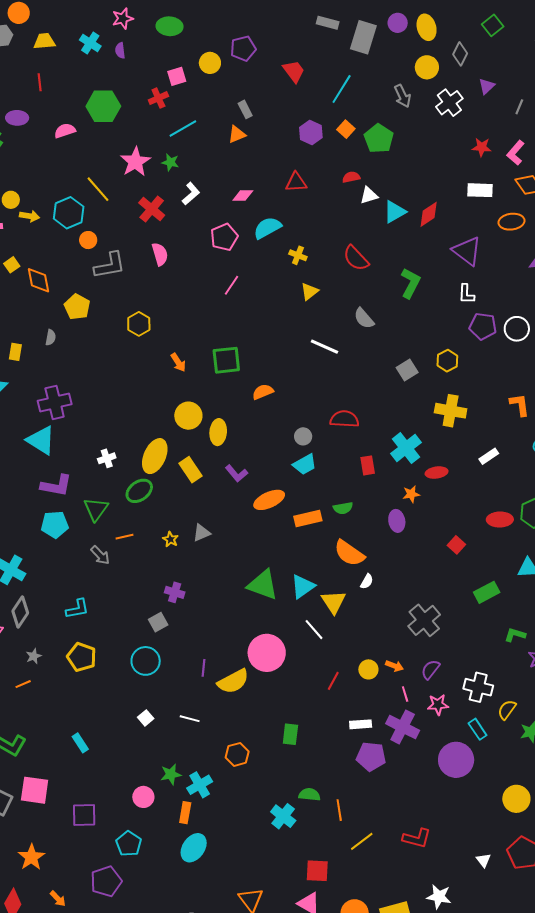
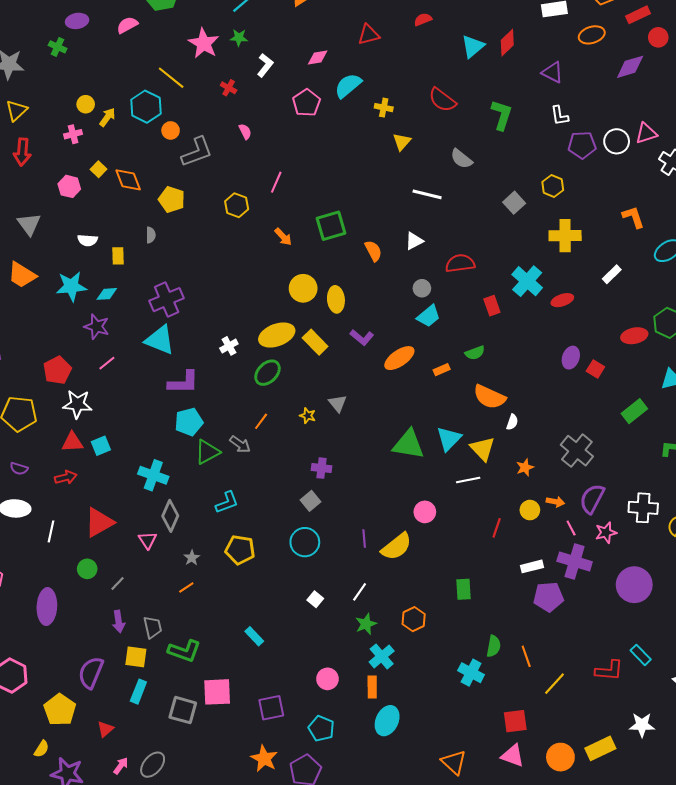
white triangle: (369, 195) -> (414, 241), moved
red cross: (152, 209) -> (229, 88), size x0.6
yellow arrow: (30, 216) -> (107, 117), turned -54
purple triangle: (467, 251) -> (552, 72), size x0.7
pink semicircle: (160, 254) -> (245, 132), size x0.7
pink line: (231, 285) -> (276, 182), moved
orange semicircle: (263, 392) -> (373, 251), turned 95
yellow ellipse: (155, 456) -> (277, 335), turned 56
orange star: (411, 494) -> (525, 467), moved
green triangle: (96, 509) -> (207, 452), moved, turned 36
orange rectangle: (308, 518) -> (442, 370), size x0.6
purple ellipse: (397, 521) -> (571, 358), moved, turned 40
gray triangle: (202, 533) -> (338, 403), turned -36
orange line: (125, 537) -> (261, 421), turned -30
white line: (314, 630) -> (468, 480), turned -50
pink circle: (267, 653) -> (425, 512), size x0.6
purple semicircle: (430, 669) -> (592, 499), size x1.4
white line: (190, 719) -> (360, 592), turned -60
cyan rectangle: (478, 729) -> (641, 655), moved
green star: (171, 774) -> (366, 624), moved
green semicircle: (309, 795) -> (494, 646), turned 105
orange star: (31, 857) -> (264, 759), moved

